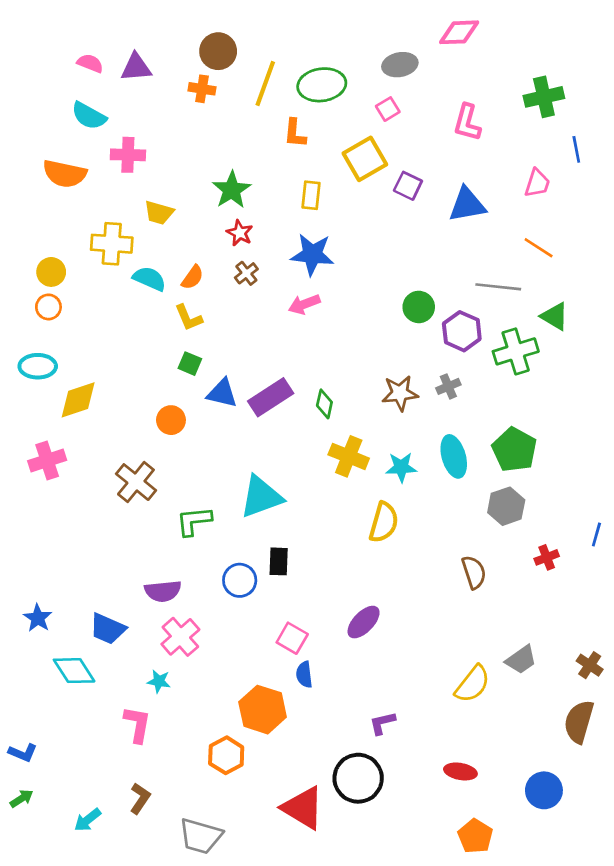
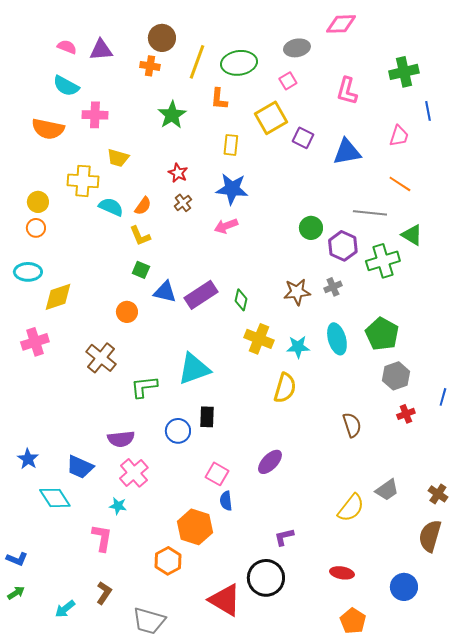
green star: (232, 190) -> (172, 115), moved
gray hexagon: (506, 506) -> (396, 376), moved

